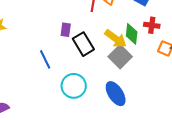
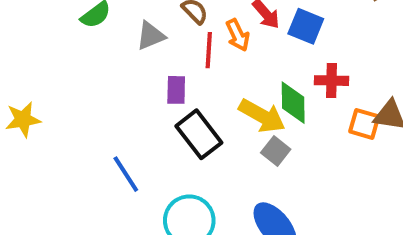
purple rectangle: (66, 30) -> (176, 90), moved
gray square: (120, 57) -> (276, 151), size x0.6

